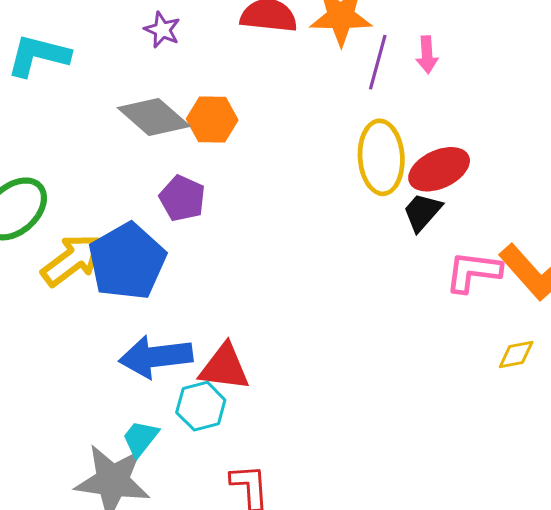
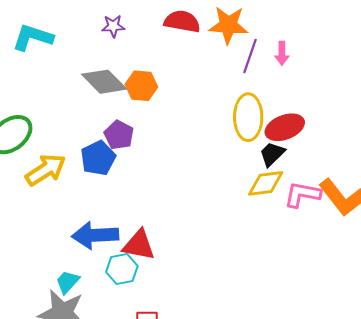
purple star: (162, 30) -> (113, 26), turned -30
blue pentagon: (127, 261) -> (98, 158), moved, size x0.7
yellow diamond: (516, 354) -> (266, 183), moved, size x1.5
cyan trapezoid: (140, 438) -> (68, 282), moved

